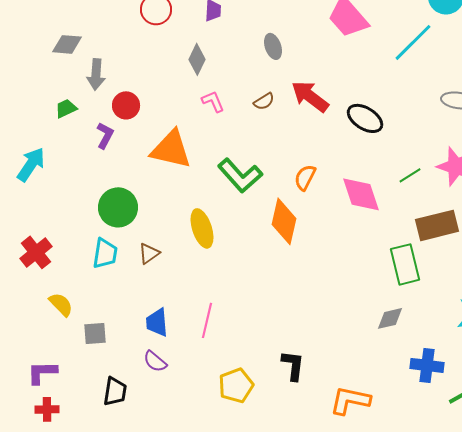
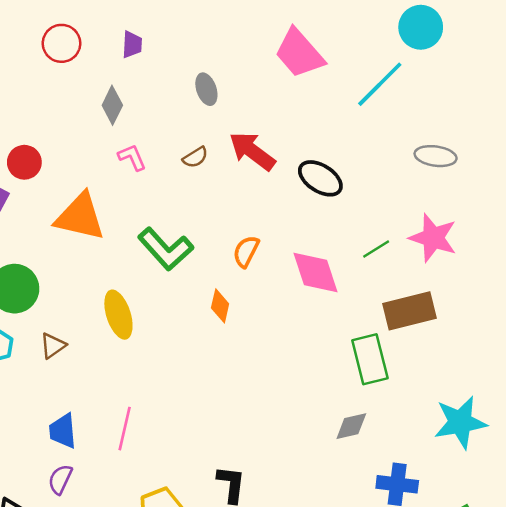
orange diamond: (284, 221) -> (220, 306), size x0.6
purple semicircle: (155, 361) -> (60, 479), turned 75

